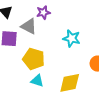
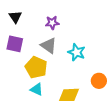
gray triangle: (29, 26) -> (49, 46), moved

